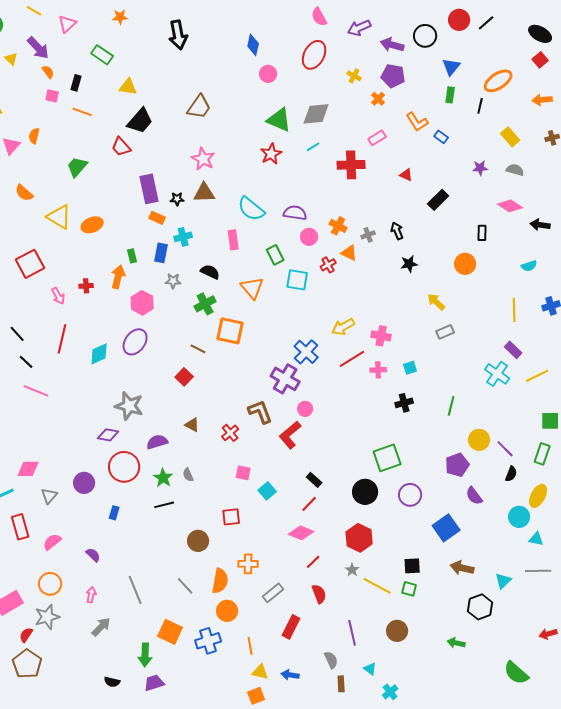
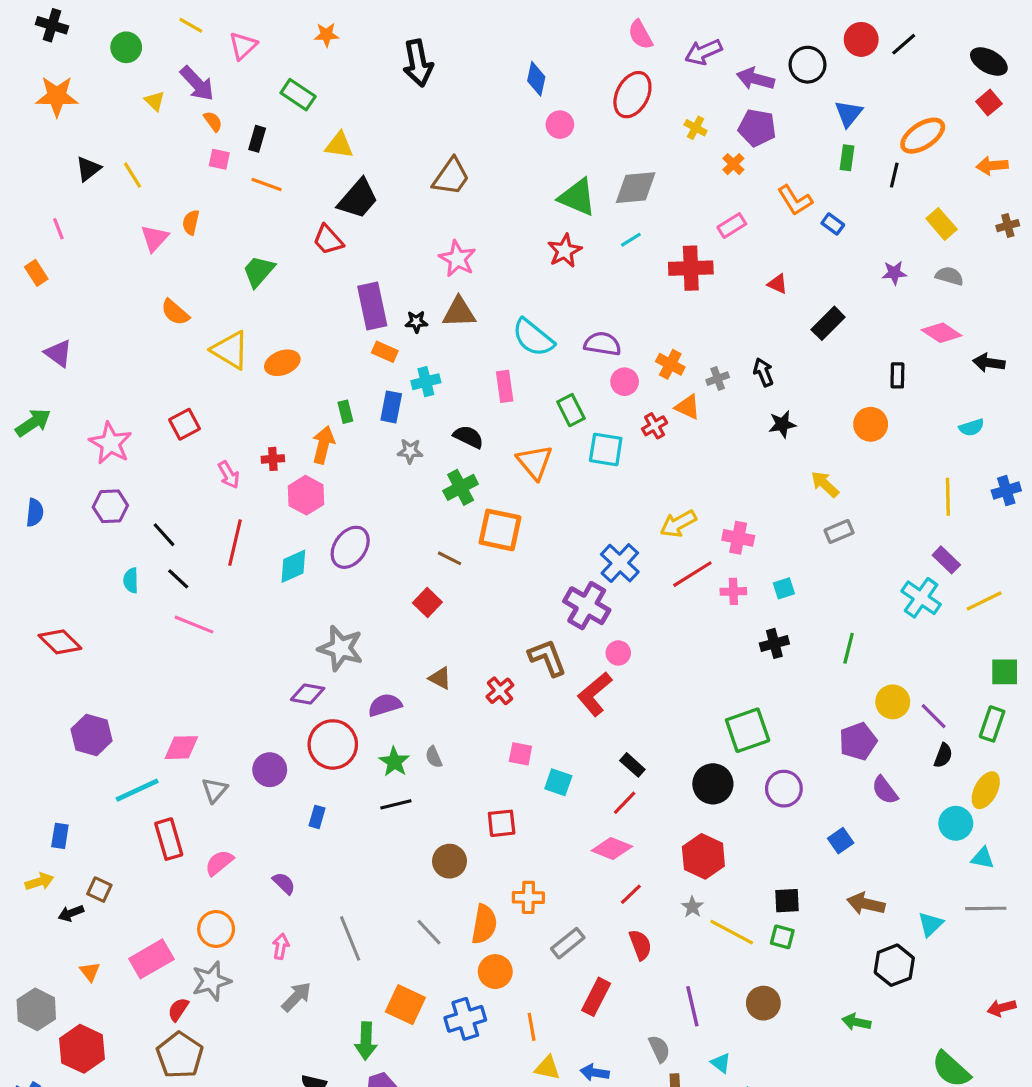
red square: (30, 264) -> (185, 424), size x0.7
pink hexagon: (142, 303) -> (306, 495), moved
cyan square: (267, 491) -> (558, 782), turned -30
blue square: (446, 528) -> (841, 841), size x0.6

